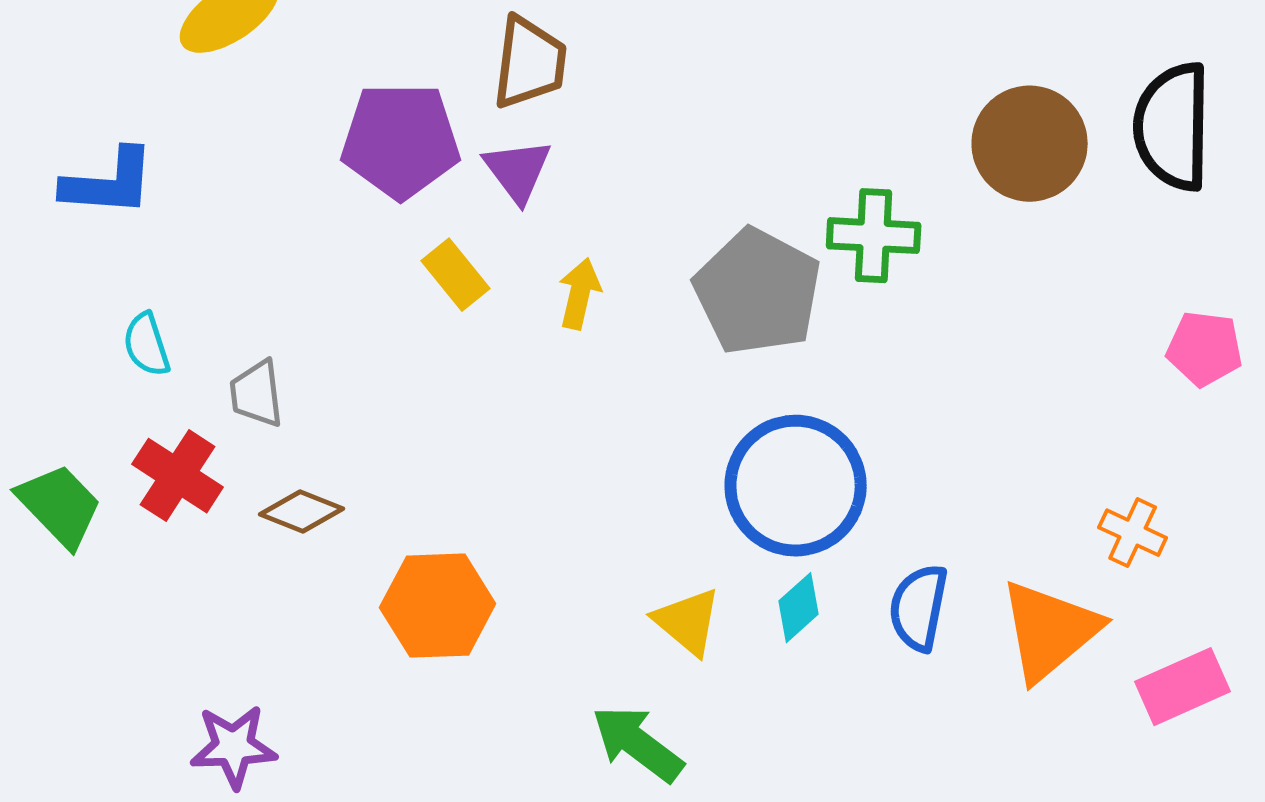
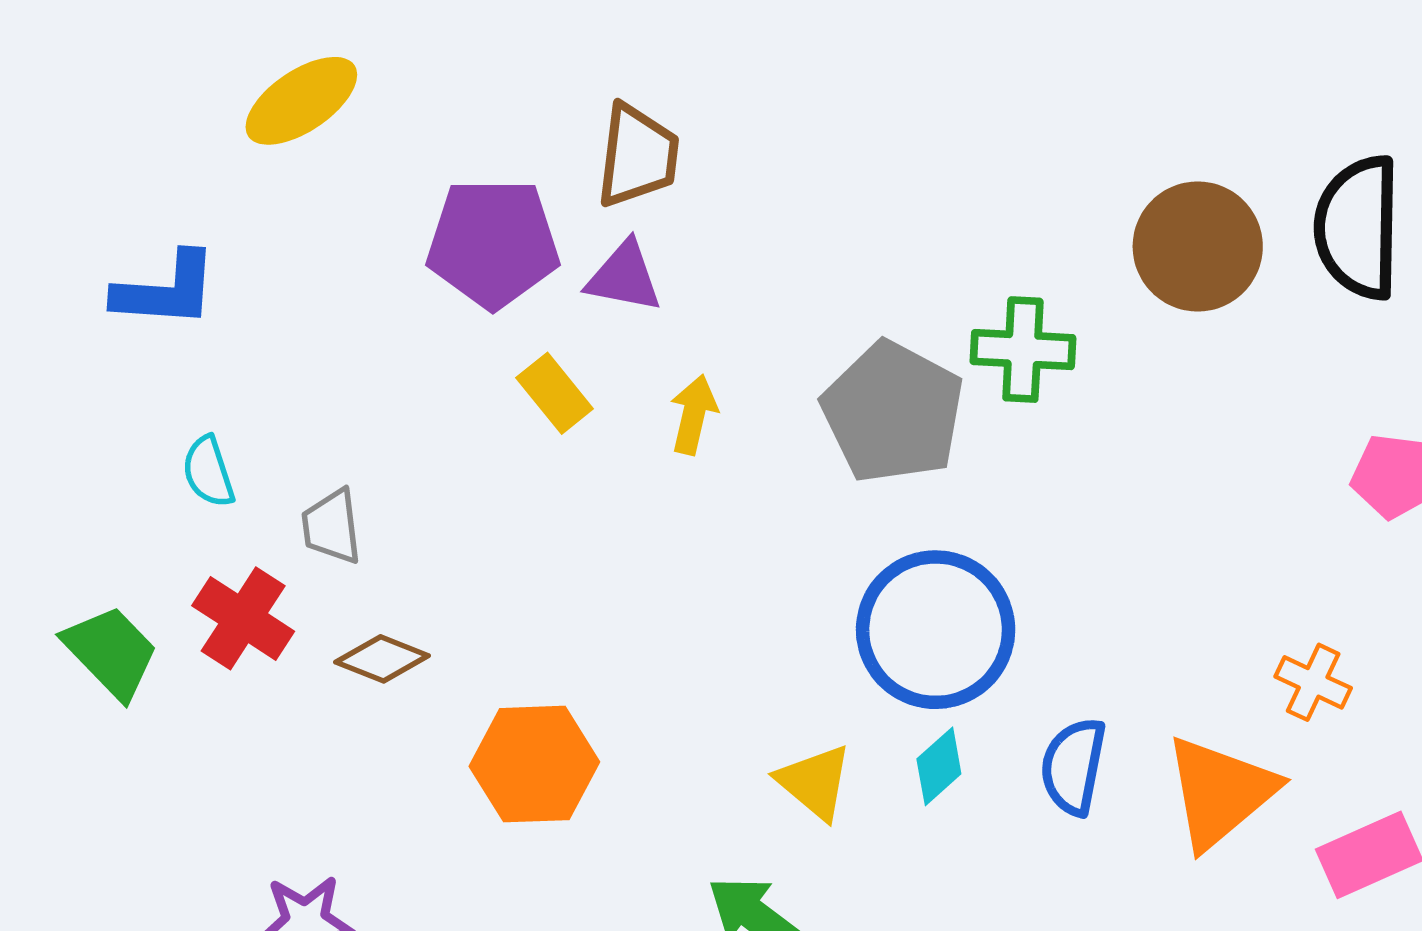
purple triangle: (518, 171) -> (624, 277), turned -42

